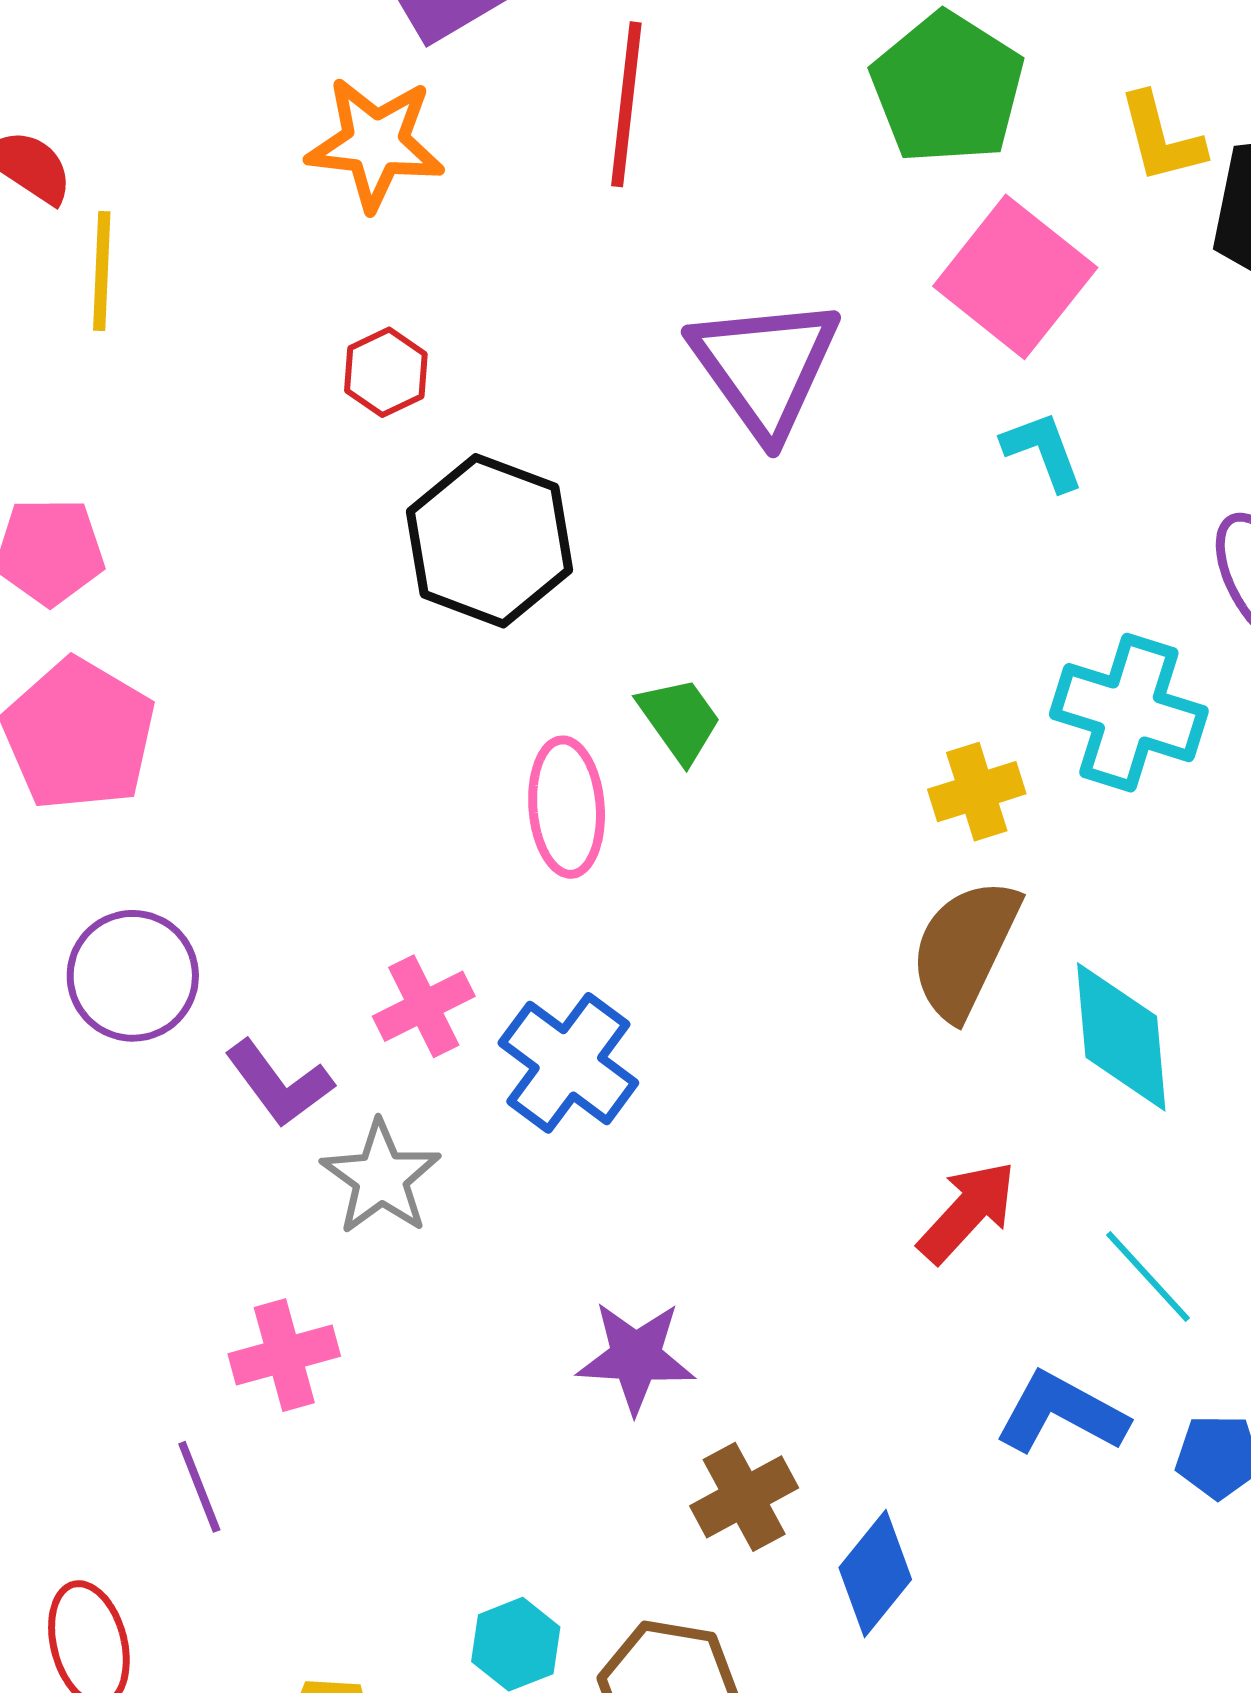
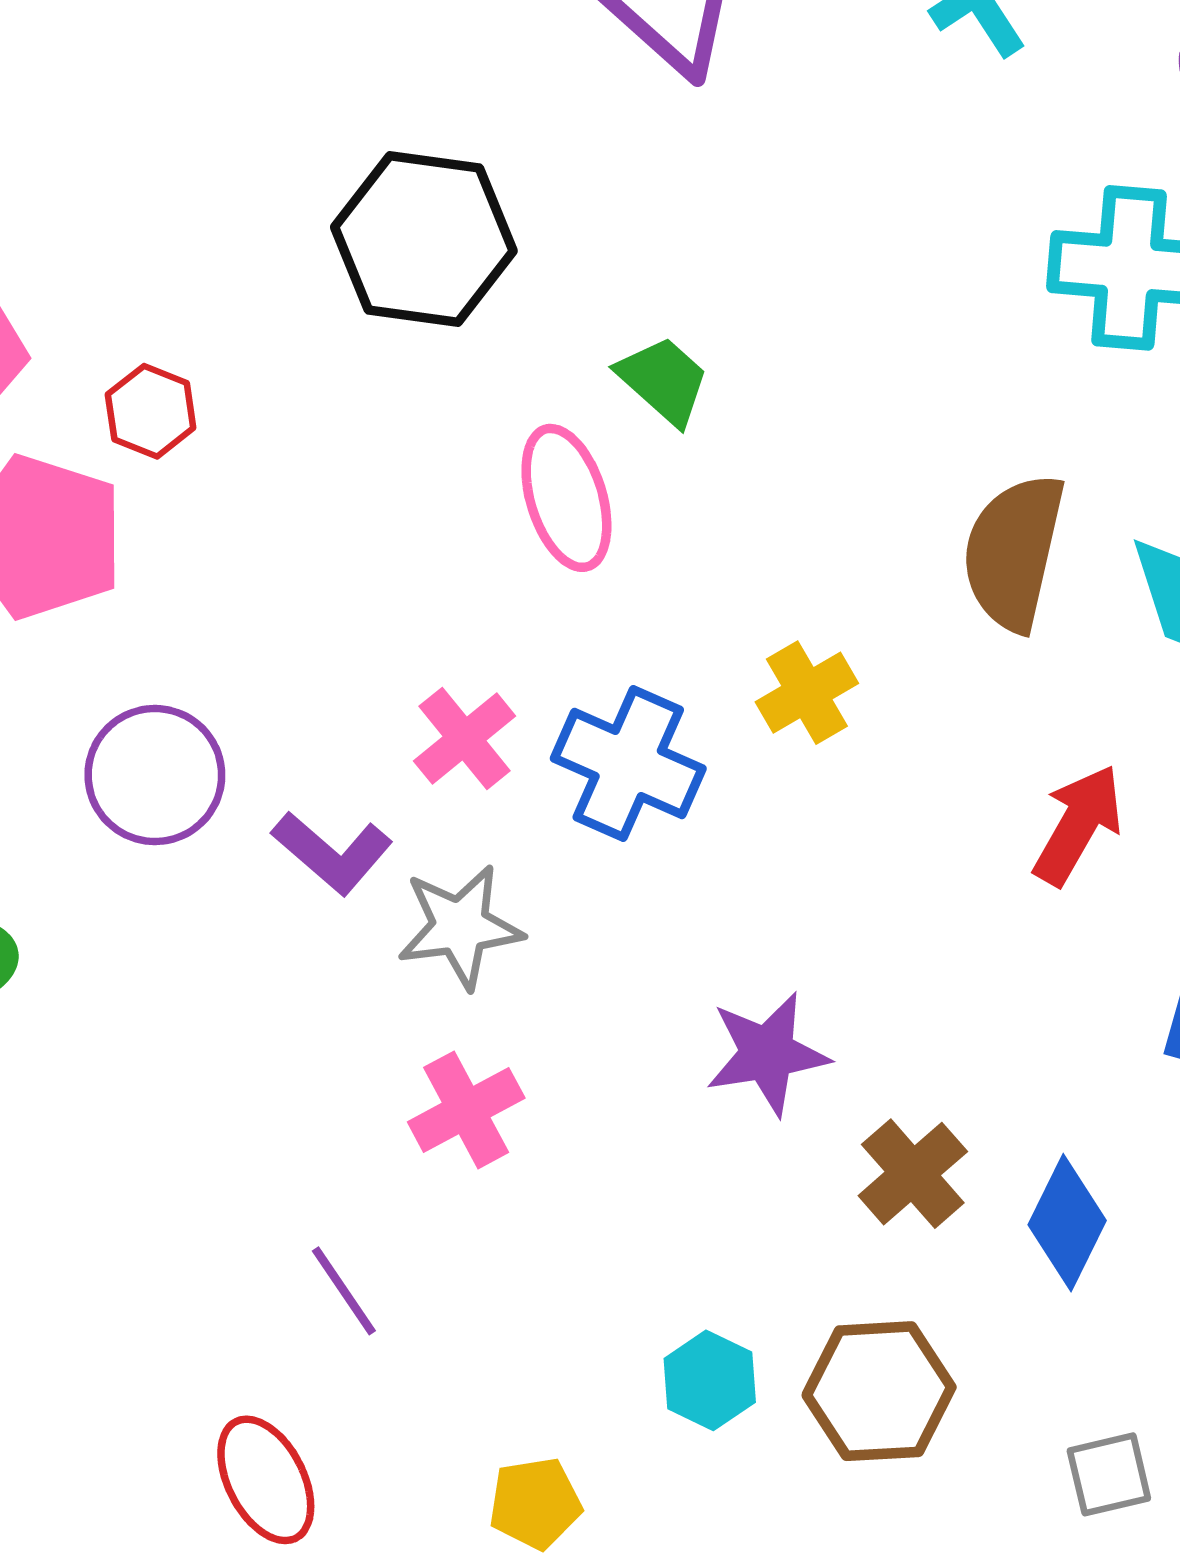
red hexagon: (386, 372) -> (151, 411), moved
yellow cross: (977, 792) -> (807, 693), moved
gray star: (381, 1178) -> (460, 927), turned -30
pink cross: (284, 1355) -> (466, 1110), moved

